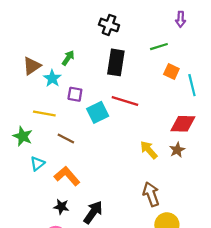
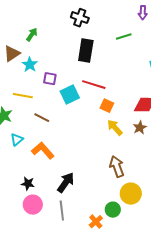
green arrow: (68, 58) -> (32, 35), moved
orange square: (171, 72) -> (107, 106), moved
black star: (61, 207) -> (28, 184), moved

